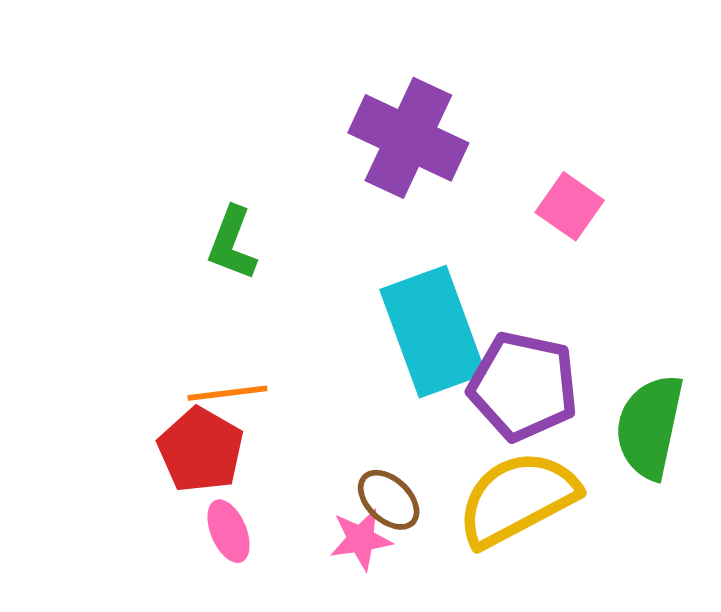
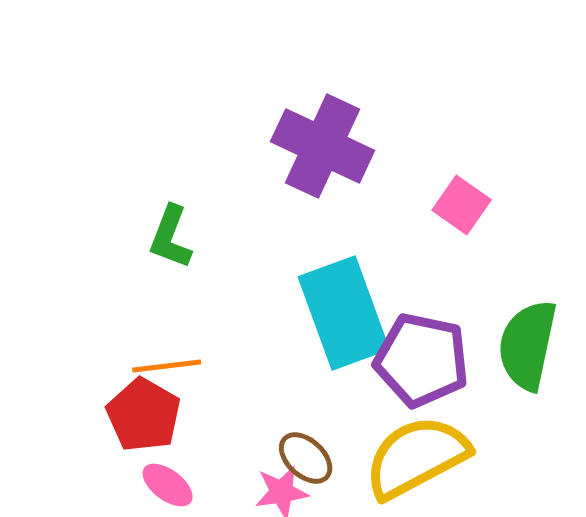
green semicircle: (650, 427) -> (528, 345), moved
pink ellipse: (229, 531) -> (168, 485), turned -30

